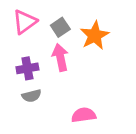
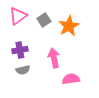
pink arrow: (60, 57) -> (54, 58), moved
pink semicircle: (84, 115) -> (71, 79), moved

